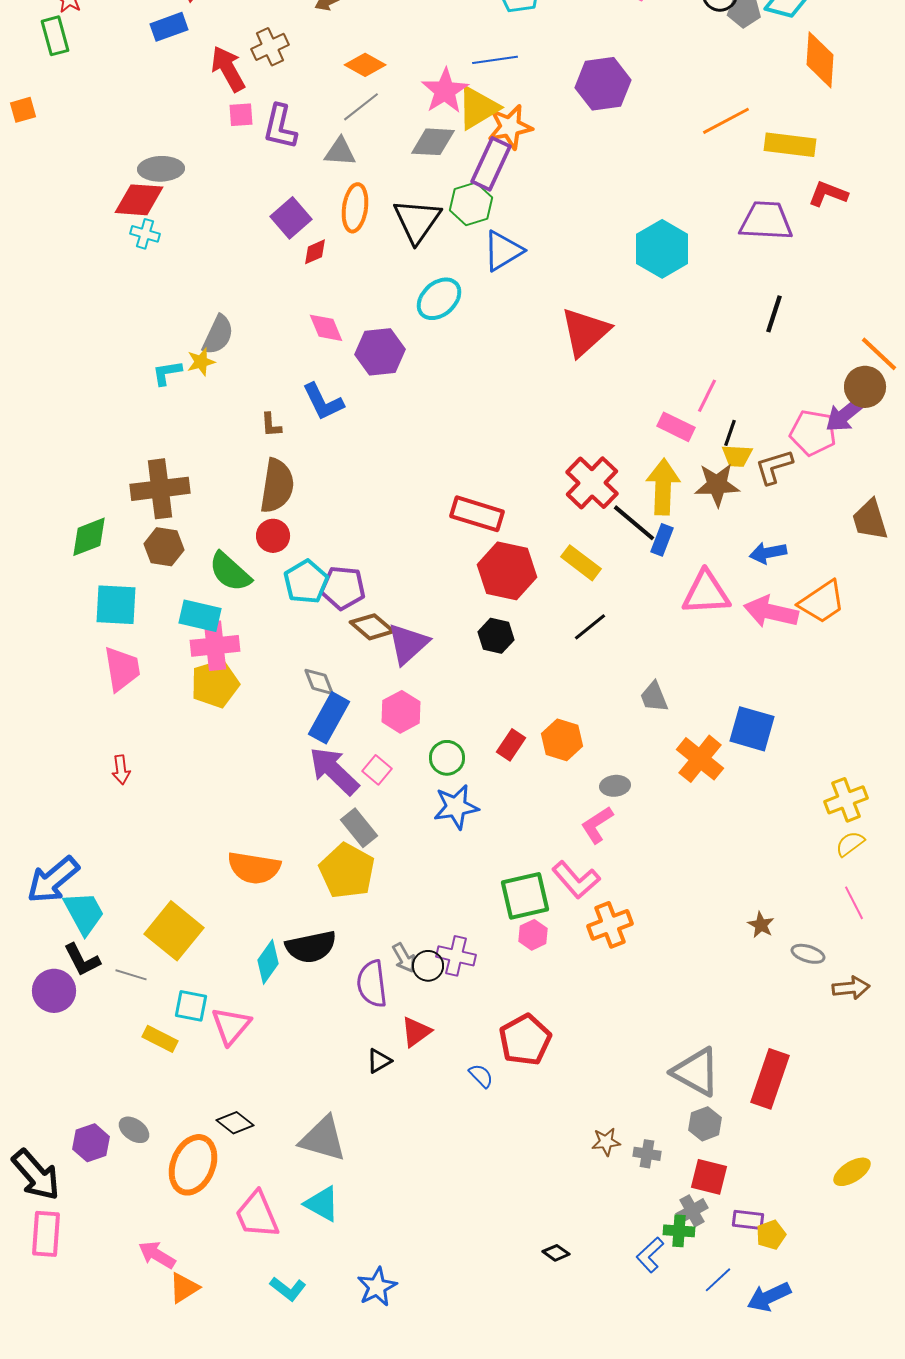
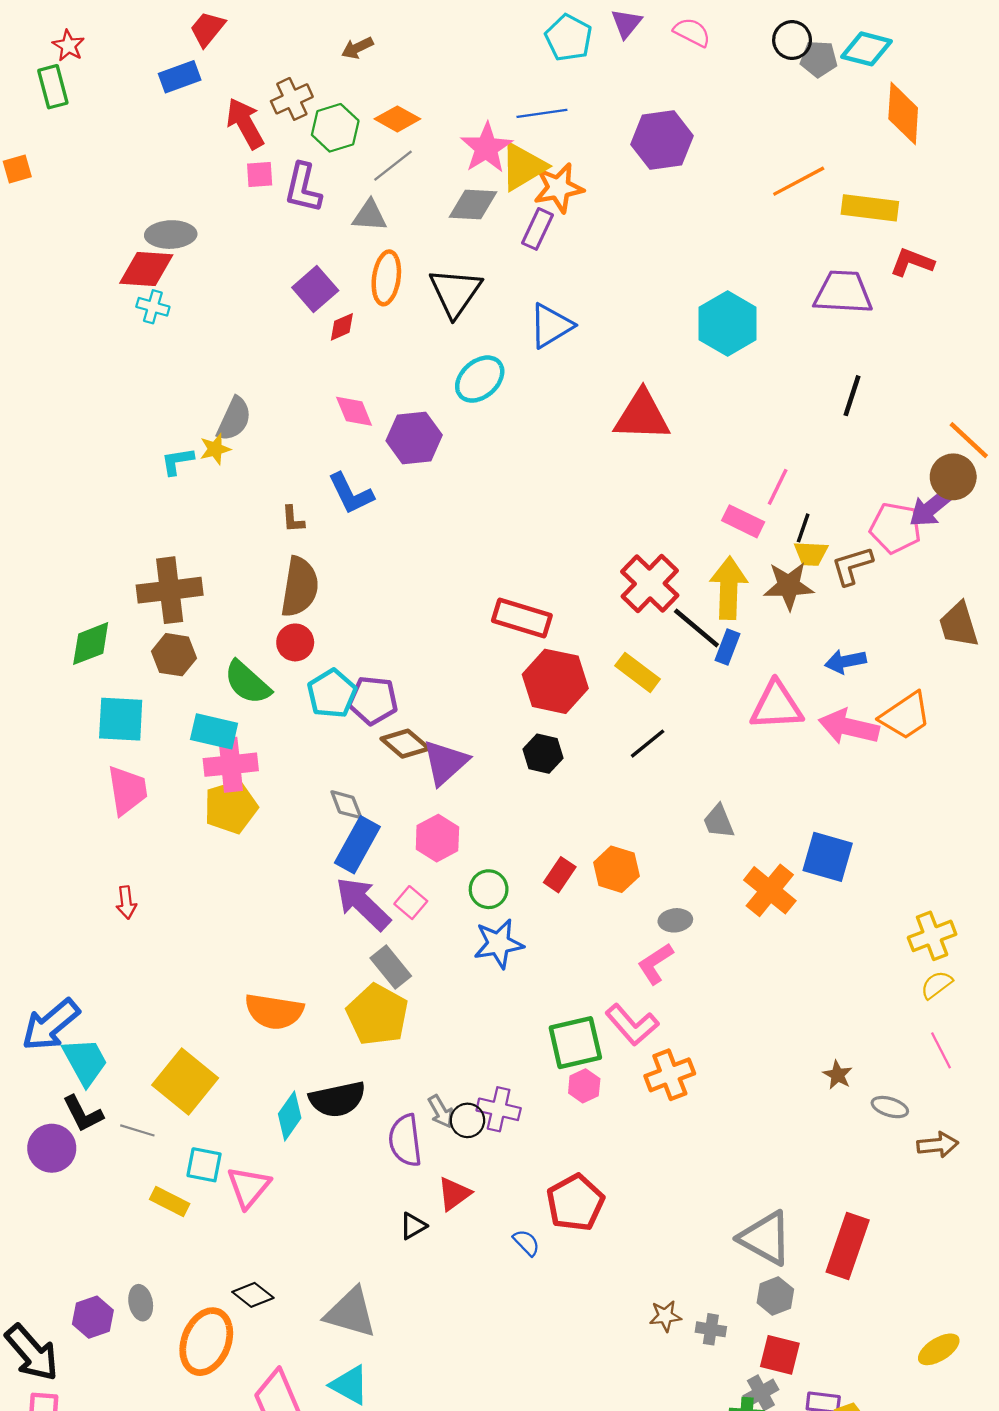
purple rectangle: (491, 164) -> (537, 229), size x0.7
green hexagon: (471, 204) -> (335, 128), moved
red triangle: (585, 332) -> (642, 416), turned 44
gray ellipse: (134, 1130) -> (141, 1303), turned 44

